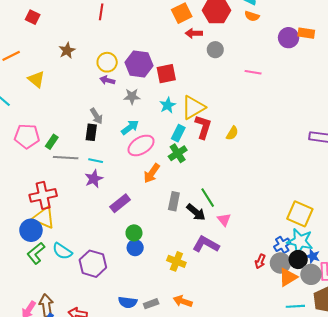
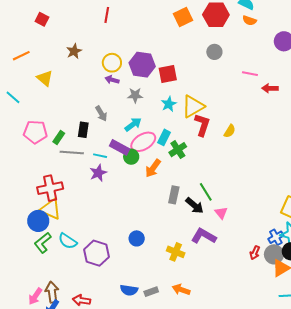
red arrow: (194, 33) -> (270, 88), moved
black rectangle: (91, 132) -> (83, 130), moved
cyan rectangle: (178, 133) -> (164, 137), moved
purple rectangle: (120, 203) -> (120, 147), moved, turned 66
green circle: (134, 233) -> (131, 157), moved

